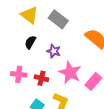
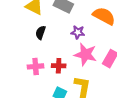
purple star: (54, 51) -> (78, 32), moved

